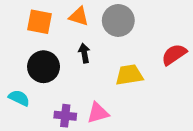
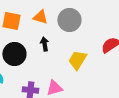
yellow trapezoid: (129, 75) -> (77, 60), turned -50

